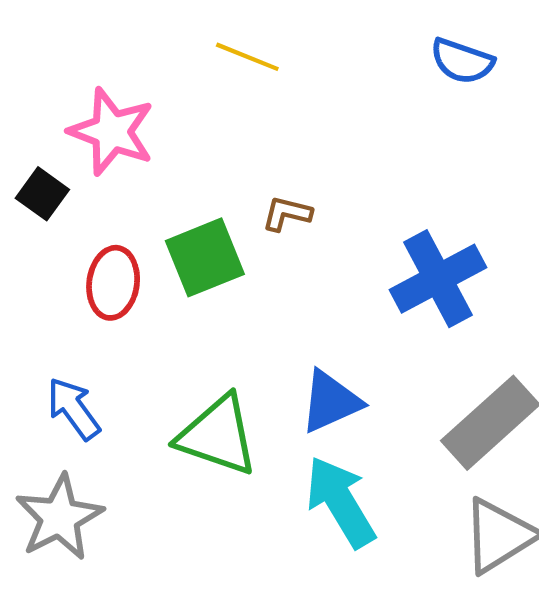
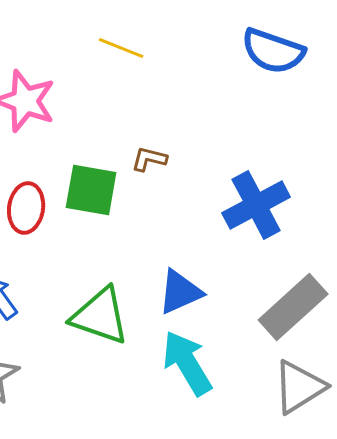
blue semicircle: (462, 61) -> (273, 51), size x1.4
green square: (205, 257) -> (91, 190), turned 32

